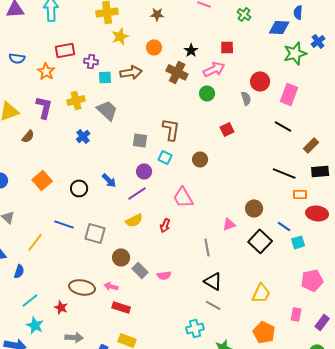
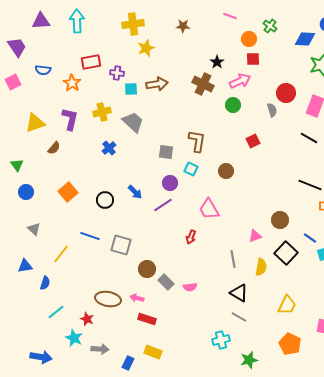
orange circle: (154, 47) -> (249, 39), moved
yellow semicircle: (134, 220) -> (261, 267), moved, turned -54
cyan star: (35, 325) -> (74, 338), moved

